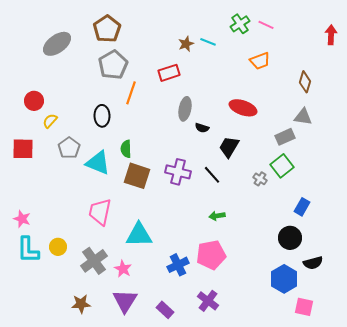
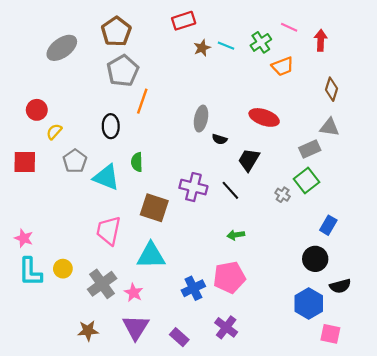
green cross: (240, 24) -> (261, 42), moved
red arrow: (331, 35) -> (321, 40), moved
red rectangle: (169, 73) -> (184, 21), moved
brown square: (137, 176) -> (154, 208), moved

